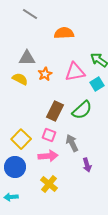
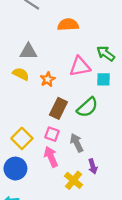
orange star: (45, 74) -> (48, 79), moved
cyan square: (97, 84) -> (104, 79), turned 32
pink arrow: (48, 156) -> (51, 157), turned -108
yellow cross: (49, 184) -> (73, 180), moved

